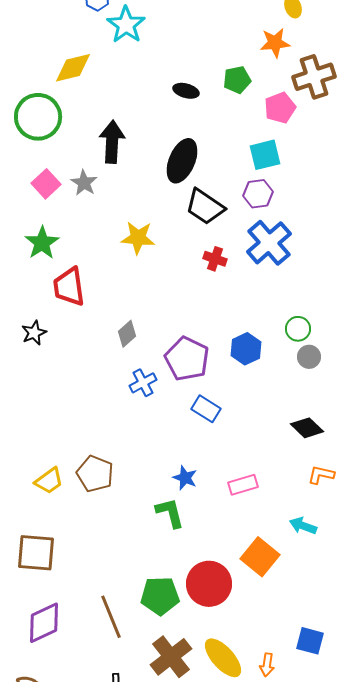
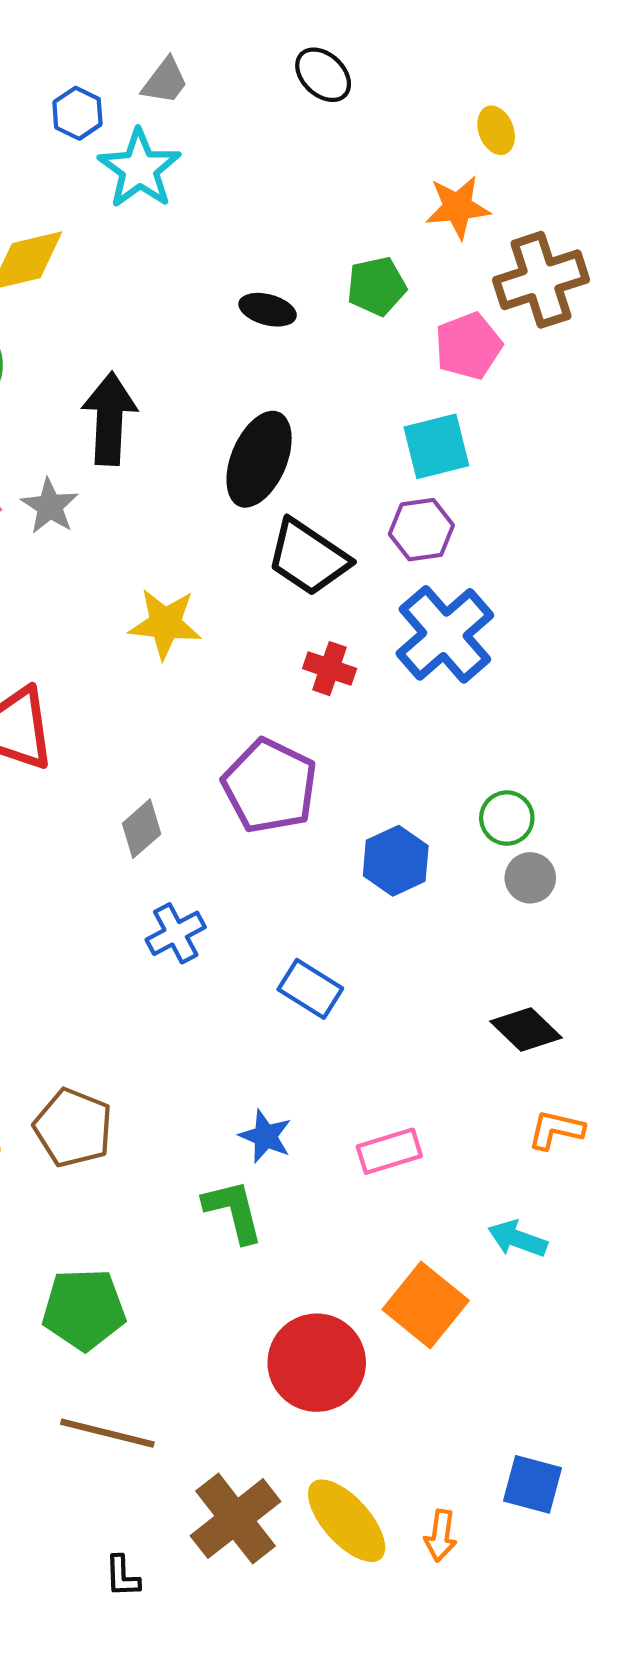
purple pentagon: (187, 359) -> (270, 786), moved
green pentagon: (160, 596) -> (84, 1309), moved
brown line: (111, 617) -> (107, 1433), turned -54

